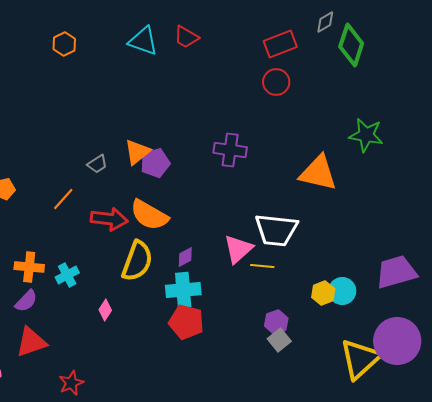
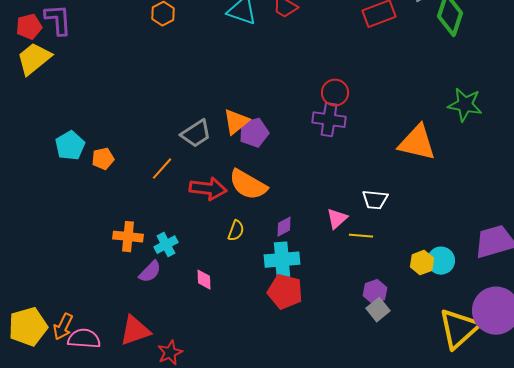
red circle: (276, 82) -> (335, 93), moved
gray trapezoid: (97, 164) -> (196, 134), size x1.5
white trapezoid: (276, 230) -> (375, 200), size x0.6
pink triangle: (238, 249) -> (337, 219), size x0.7
yellow semicircle: (137, 261) -> (236, 231), size x0.5
purple semicircle: (26, 301) -> (150, 272), moved
pink diamond: (105, 310) -> (204, 280), turned -35
red triangle: (31, 342) -> (135, 331), moved

